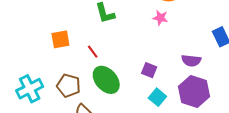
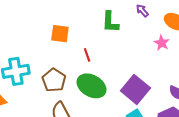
purple square: (149, 70) -> (135, 89), size x1.8
green ellipse: (106, 80) -> (92, 86), turned -36

